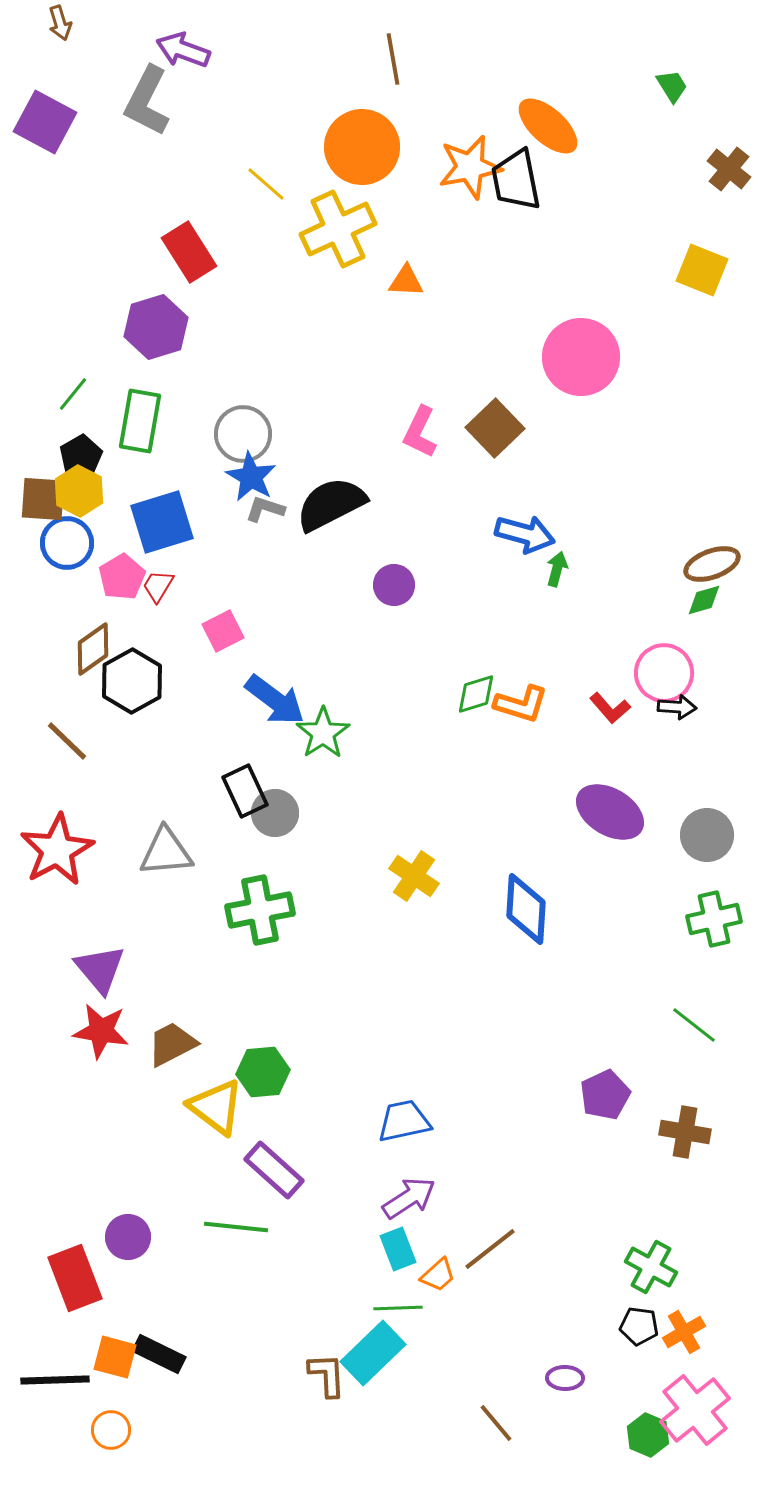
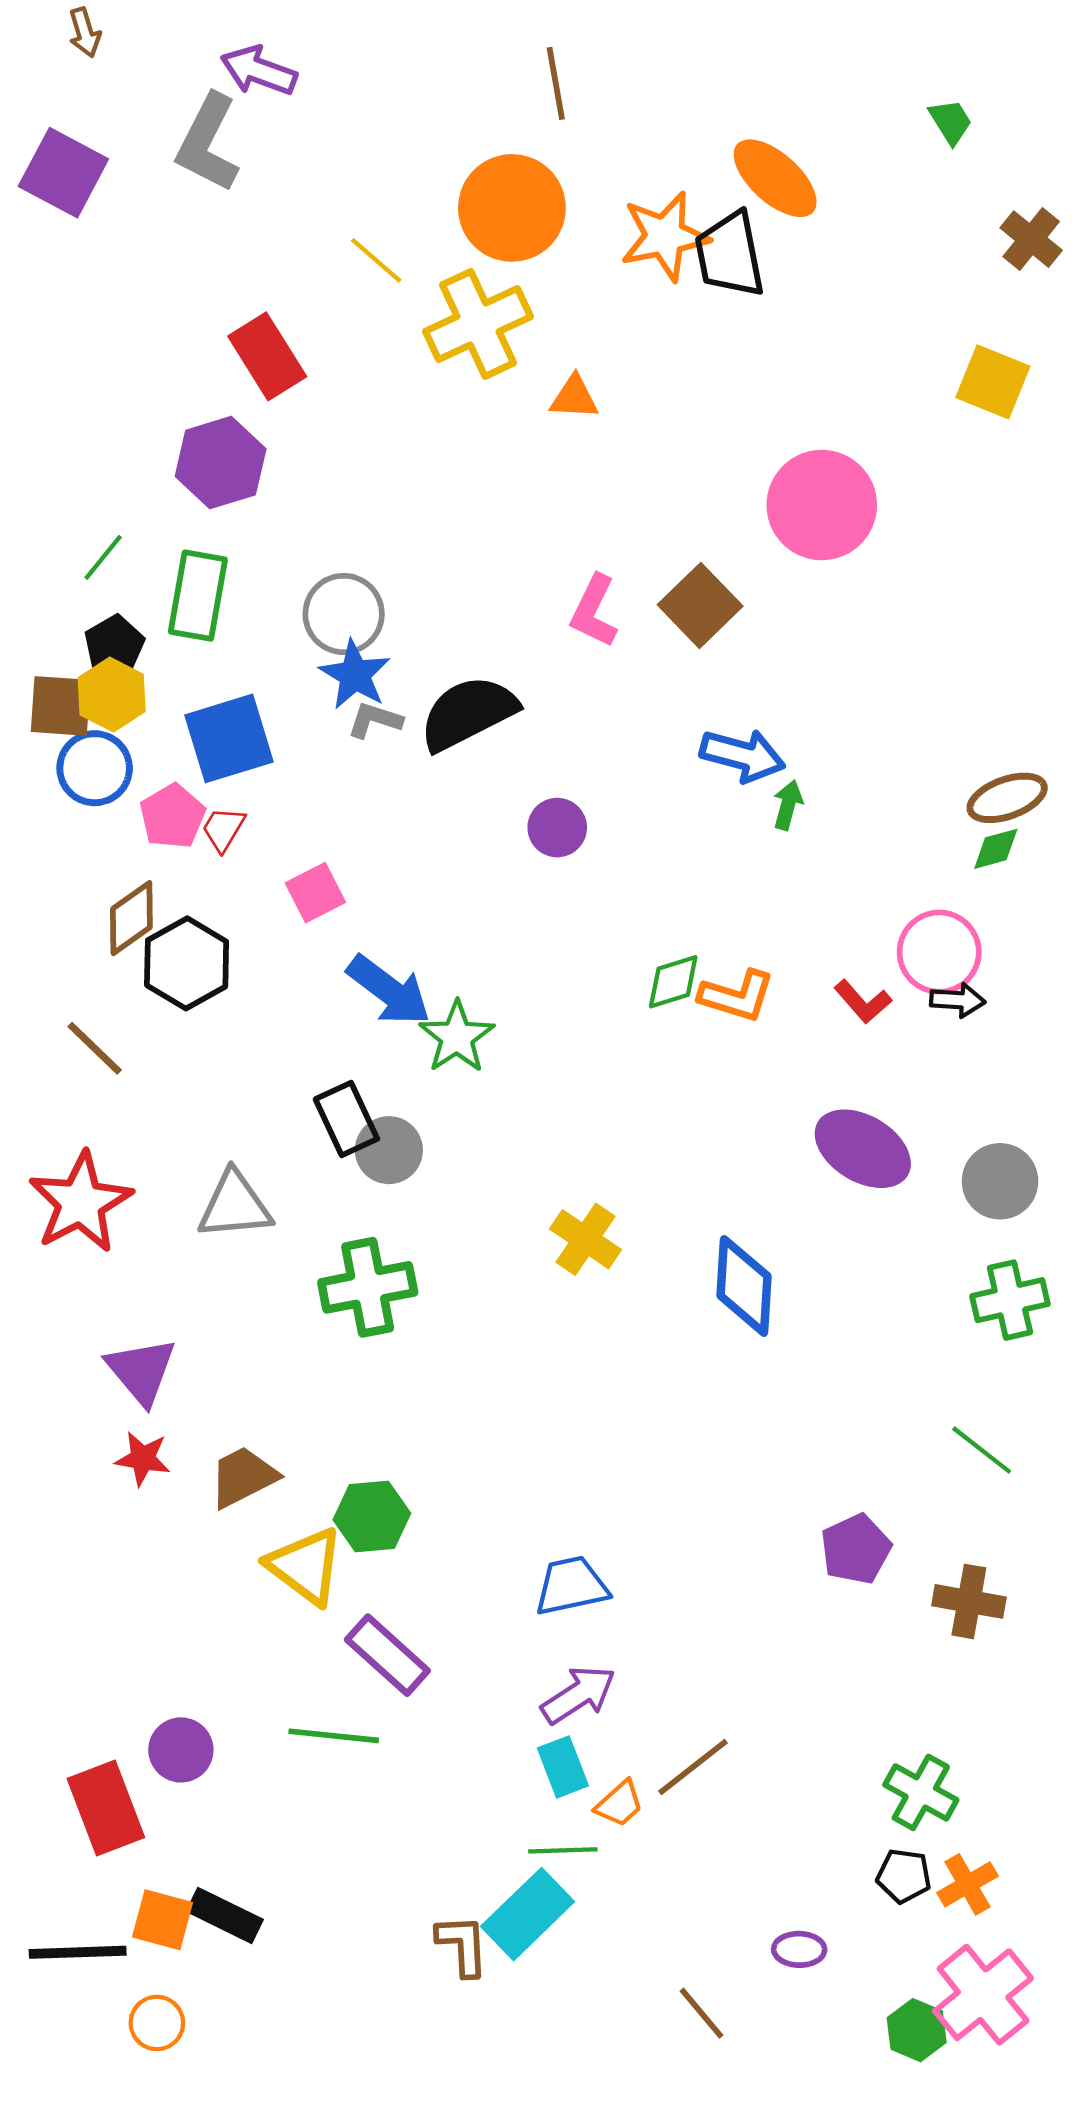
red star: (101, 1031) -> (143, 1459), size x0.7

